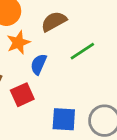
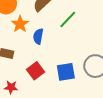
red square: (22, 95) -> (36, 71), moved

